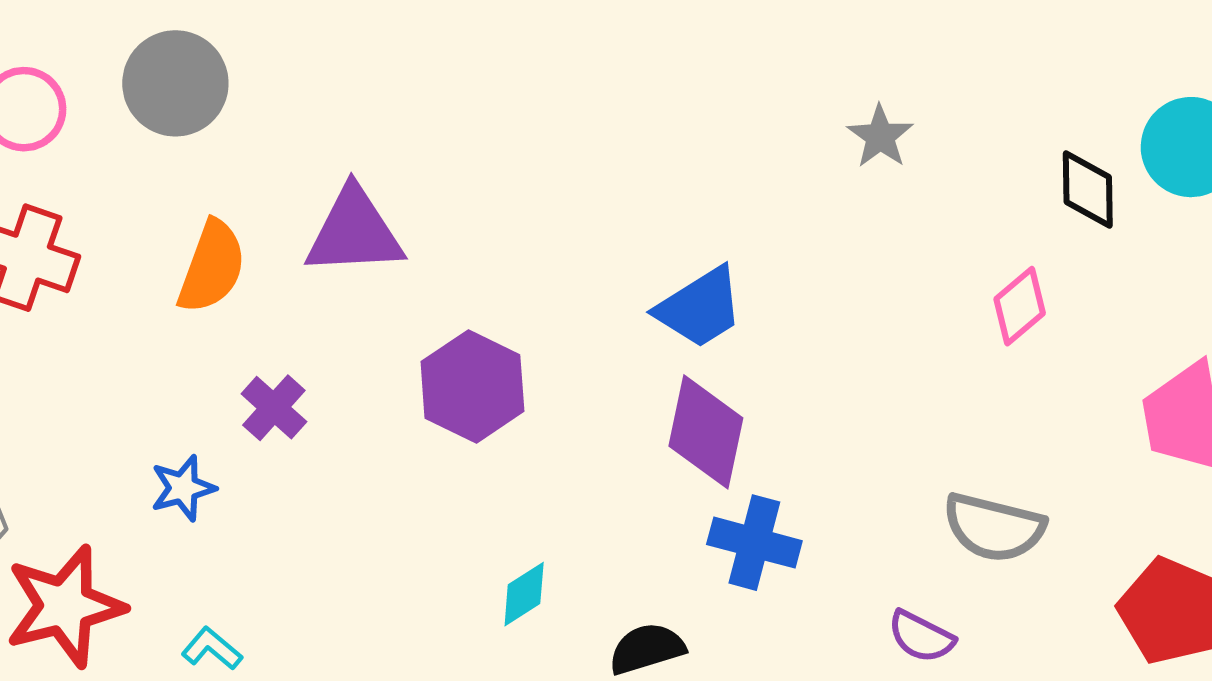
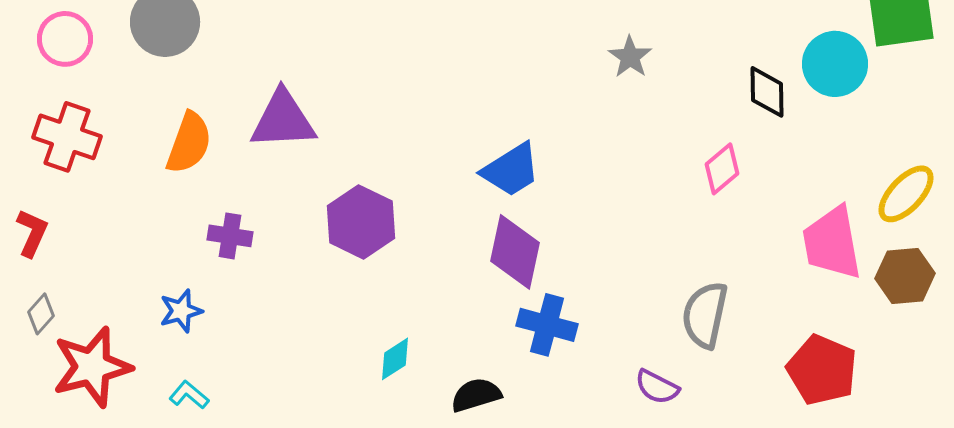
purple cross: (274, 408) -> (230, 236), turned -33
blue star: (183, 488) -> (181, 311), moved
gray semicircle: (994, 527) -> (705, 315), turned 88

